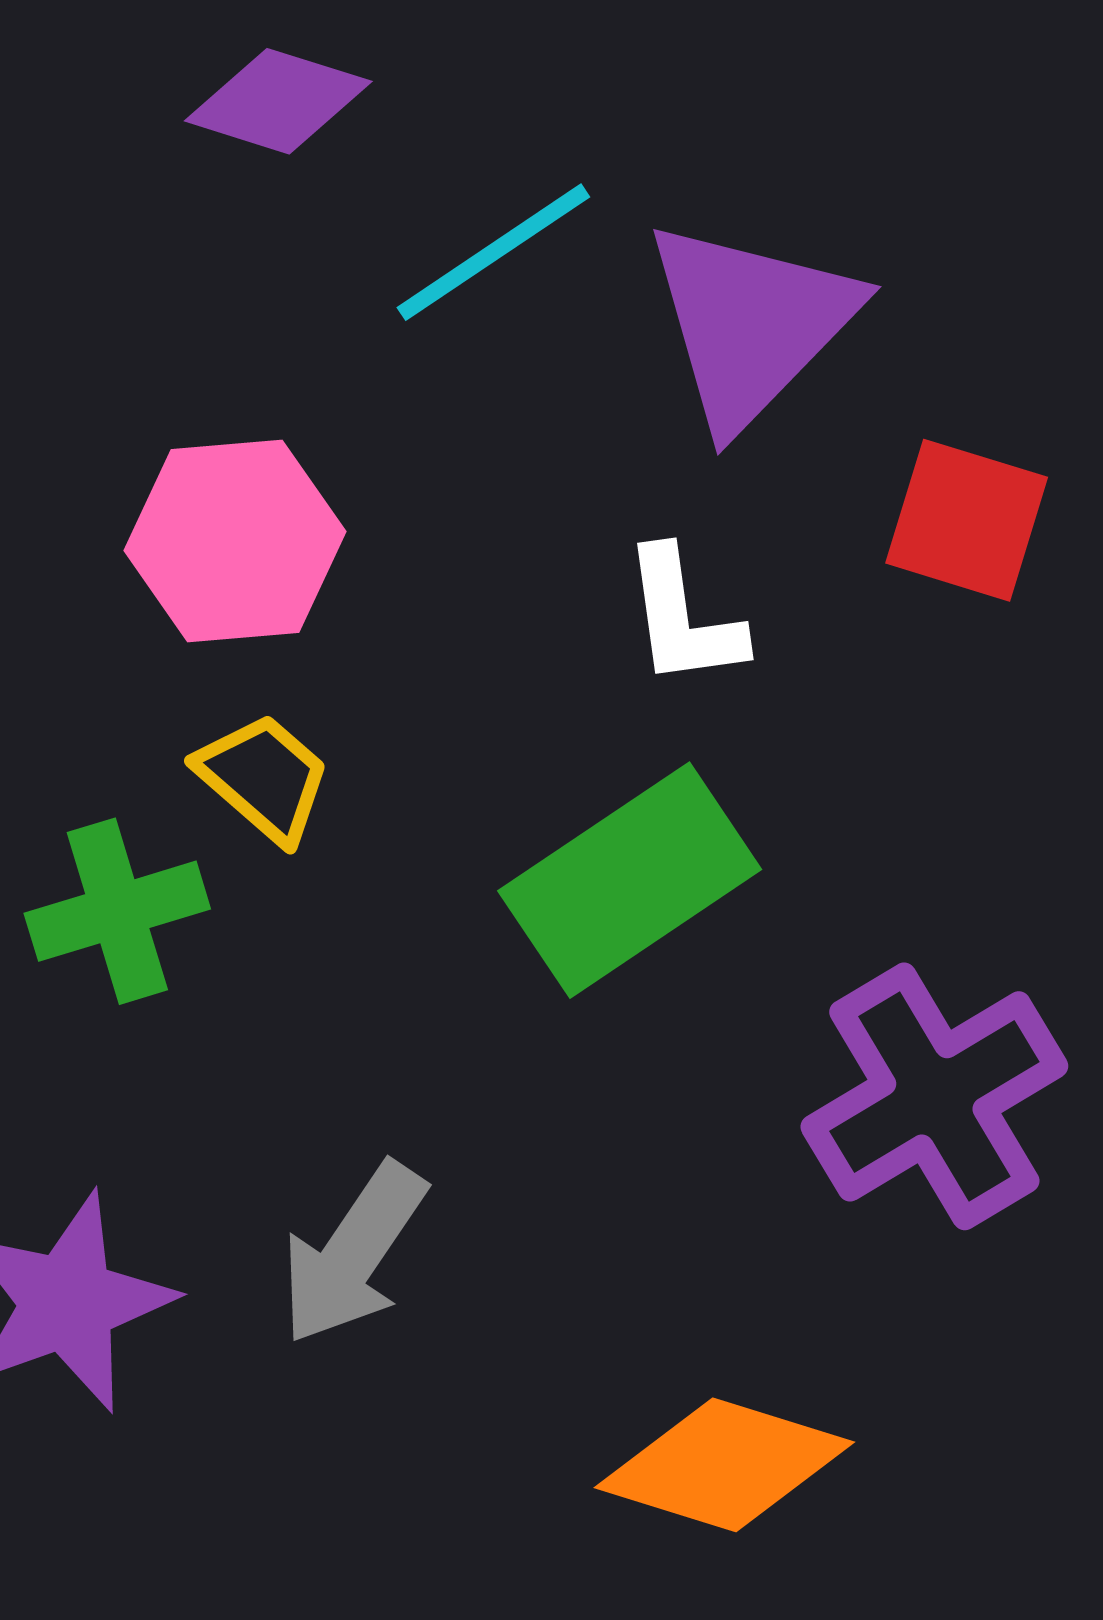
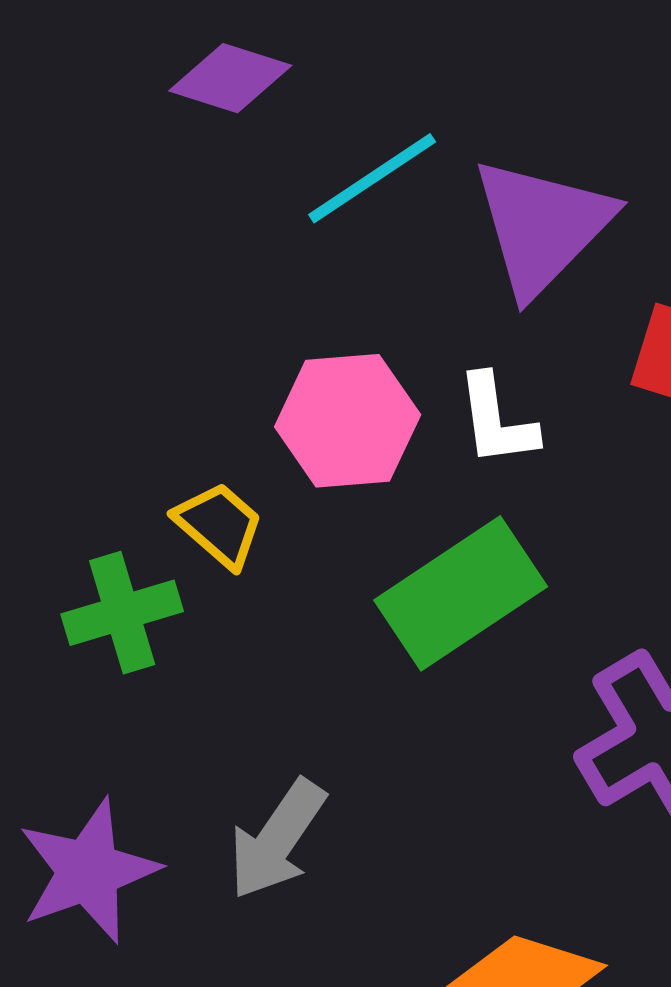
pink hexagon: (235, 541) -> (348, 421), moved

